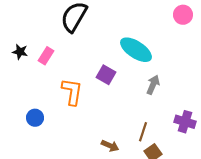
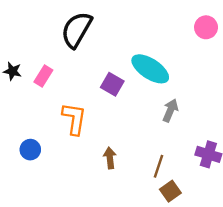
purple square: (106, 75) -> (112, 84), moved
brown arrow: (110, 146) -> (110, 158), moved, turned -120

